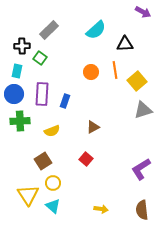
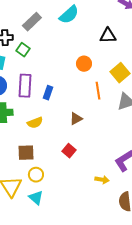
cyan semicircle: (96, 30) -> (69, 15), moved
orange line: (115, 70) -> (98, 91), moved
orange circle: (91, 72) -> (84, 64), moved
brown square: (43, 161) -> (26, 153), turned 30
yellow arrow: (101, 209) -> (102, 180), moved

